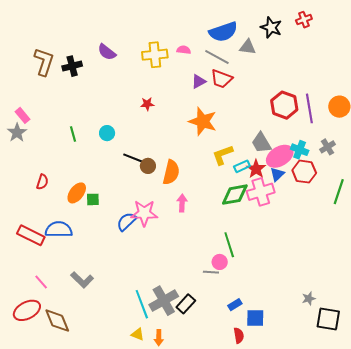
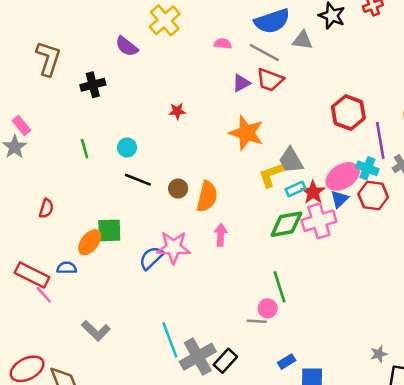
yellow cross: (155, 55) -> (165, 20), moved, turned -35
black cross: (72, 66) -> (93, 85), moved
purple line: (309, 108) -> (380, 140), moved
gray trapezoid: (261, 143) -> (291, 160), moved
black line: (134, 158) -> (138, 180), moved
orange ellipse: (77, 193) -> (90, 242), moved
green square: (93, 199) -> (109, 230), size x1.5
blue semicircle: (59, 229) -> (67, 268), size x0.6
pink line: (41, 282) -> (44, 295), moved
cyan line: (142, 304) -> (170, 340), moved

